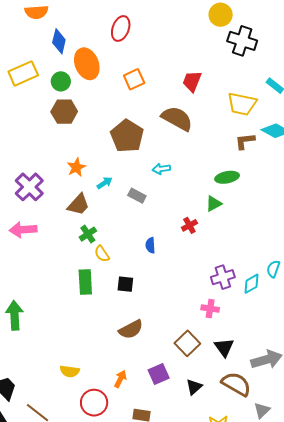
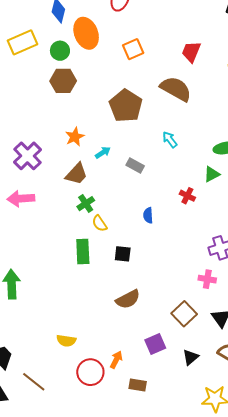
cyan arrow: (161, 169) -> (170, 140), moved, turned 60
red cross: (189, 225) -> (187, 196), turned -35
orange arrow: (120, 379) -> (116, 360), moved

